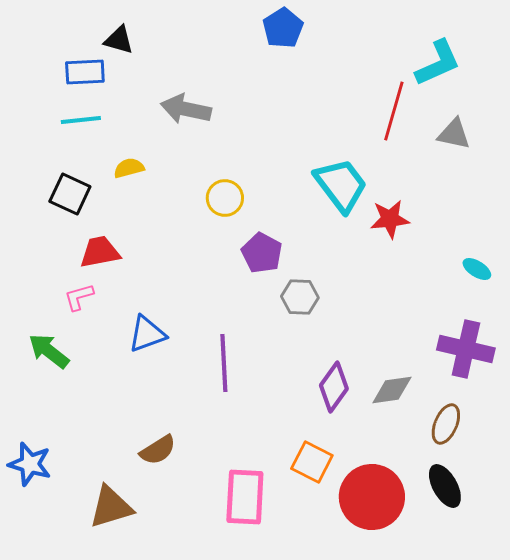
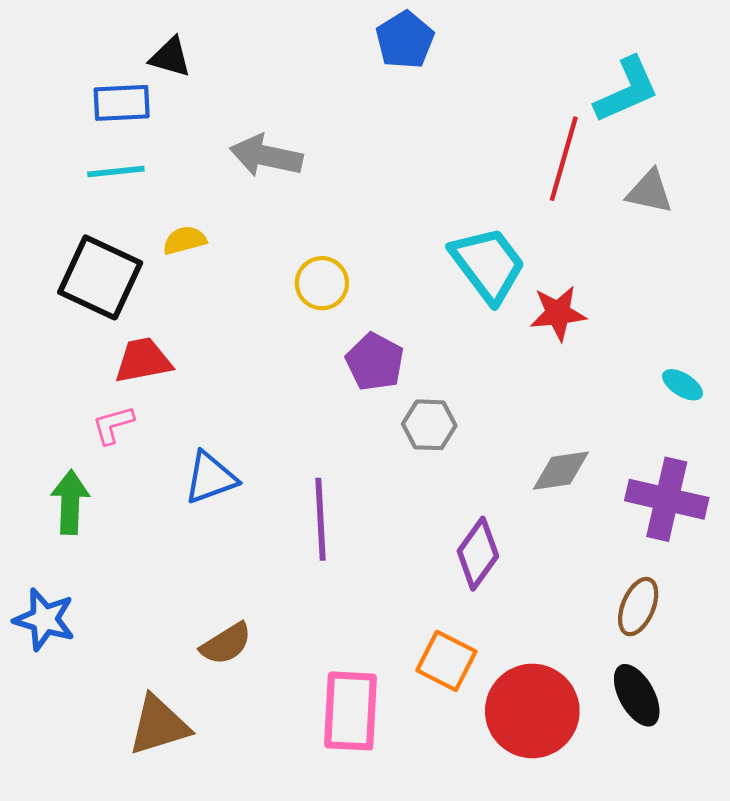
black square: (70, 194) -> (100, 277), size x1.4
green arrow: (49, 351) -> (70, 502), turned 54
gray diamond: (392, 390) -> (561, 471), moved
blue star: (30, 464) -> (44, 619), moved

